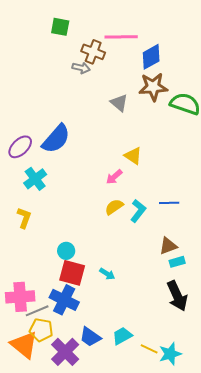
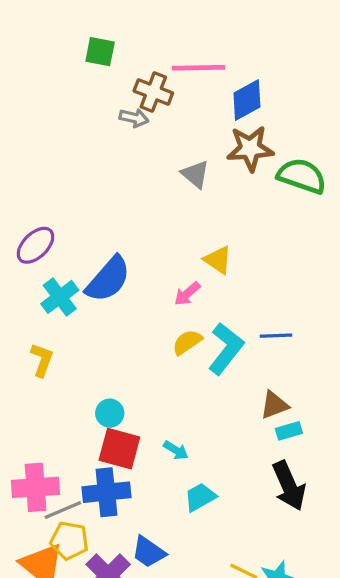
blue semicircle: (56, 139) -> (108, 279), moved
cyan L-shape: (138, 211) -> (226, 349), size x1.4
blue cross: (64, 300) -> (107, 492), turned -32
cyan trapezoid: (122, 336) -> (200, 497), moved

